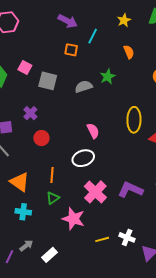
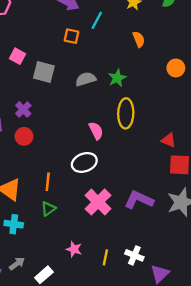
green star: (108, 77) -> (117, 78), moved
yellow ellipse: (134, 120) -> (126, 113), moved
red circle: (41, 138) -> (24, 136), moved
pink star: (73, 219) -> (74, 249), moved, size x0.6
yellow line: (102, 239) -> (105, 257), turned -64

